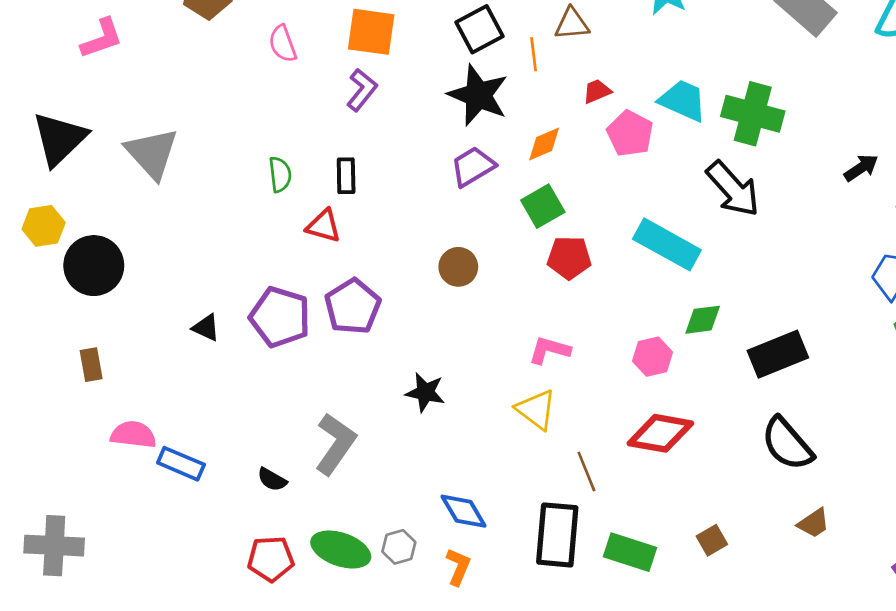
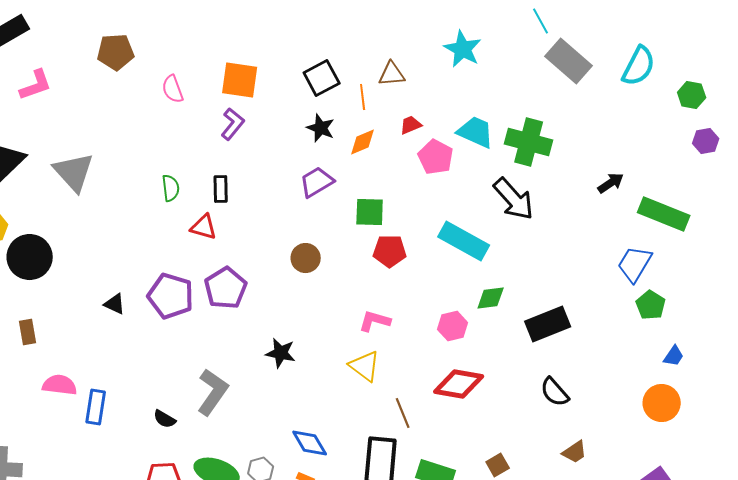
black star: (478, 95) -> (321, 128), size x0.6
orange diamond: (544, 144) -> (363, 142), moved
green square: (543, 206) -> (370, 212), turned 32
black semicircle: (787, 444) -> (555, 392), size x0.7
blue rectangle: (181, 464) -> (96, 407), turned 76

